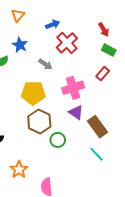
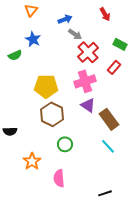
red arrow: (104, 30) -> (105, 14), moved
red cross: (67, 43) -> (88, 52), moved
gray arrow: (45, 64) -> (75, 34), moved
green circle: (58, 140) -> (65, 144), moved

